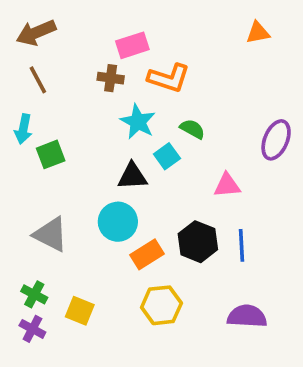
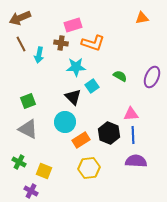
cyan star: (138, 122) -> (76, 67), turned -30
cyan arrow: (23, 129) -> (39, 55), moved
green semicircle: (192, 129) -> (120, 76), moved
green square: (51, 154) -> (28, 101), moved
black triangle: (132, 176) -> (73, 97), turned 48
pink triangle: (227, 185) -> (131, 114), moved
purple semicircle: (247, 316) -> (136, 161), moved
purple cross: (32, 329) -> (31, 191), moved

